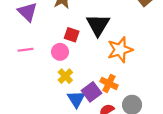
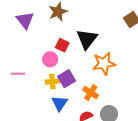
pink line: (25, 50) -> (18, 74), moved
yellow cross: (65, 76) -> (52, 82), turned 32
purple square: (91, 92) -> (67, 79), moved

